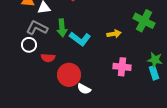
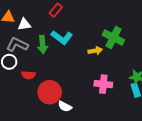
green cross: (144, 21) -> (113, 37), moved
cyan L-shape: (80, 39) -> (62, 37), moved

